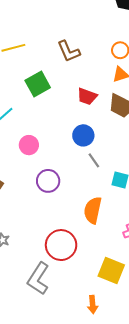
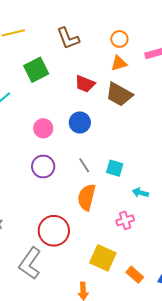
pink circle: (29, 145) -> (43, 128), moved
gray line: (94, 160) -> (84, 165), moved

